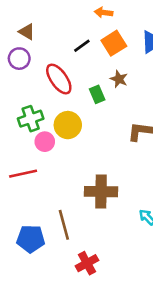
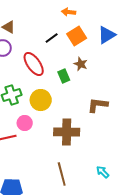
pink circle: (45, 142) -> (25, 123), moved
brown cross: (101, 192) -> (67, 132), moved
brown line: (64, 225) -> (62, 174), moved

